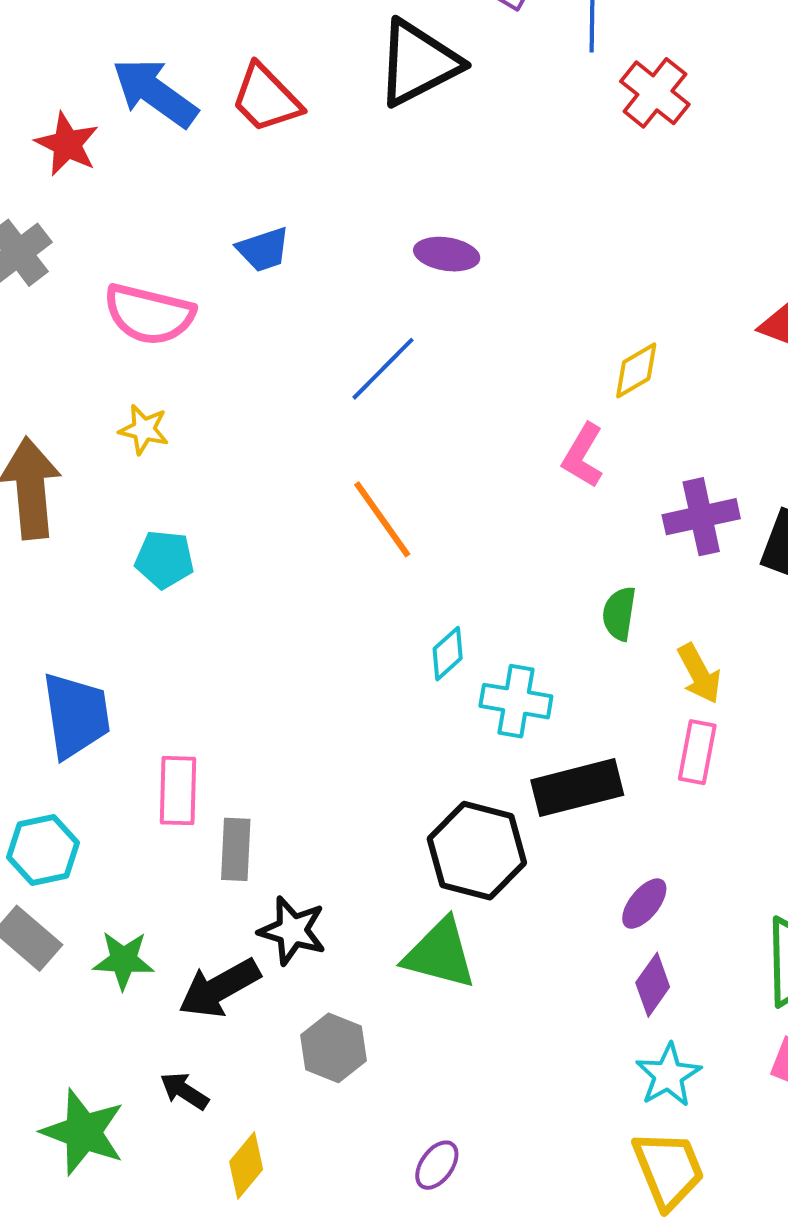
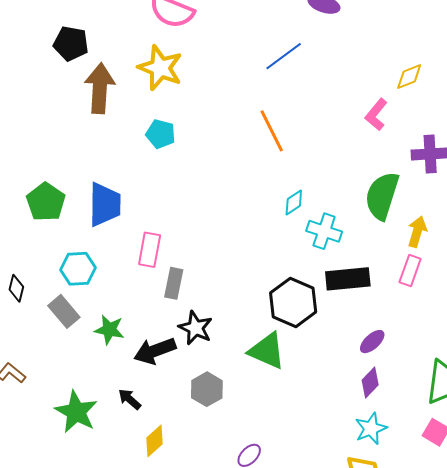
yellow star: (144, 429) -> (160, 68), size x1.8
green semicircle: (619, 614) -> (382, 196), size x1.8
yellow arrow: (699, 674) -> (417, 232), turned -144

